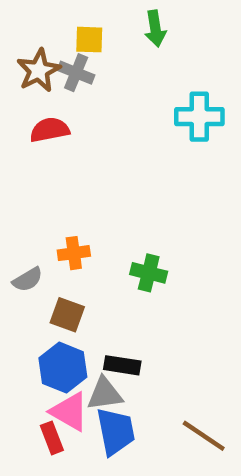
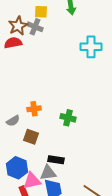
red semicircle: (50, 130) -> (13, 43), moved
blue hexagon: (63, 368) -> (17, 168), moved
pink triangle: (69, 412) -> (32, 181), turned -42

